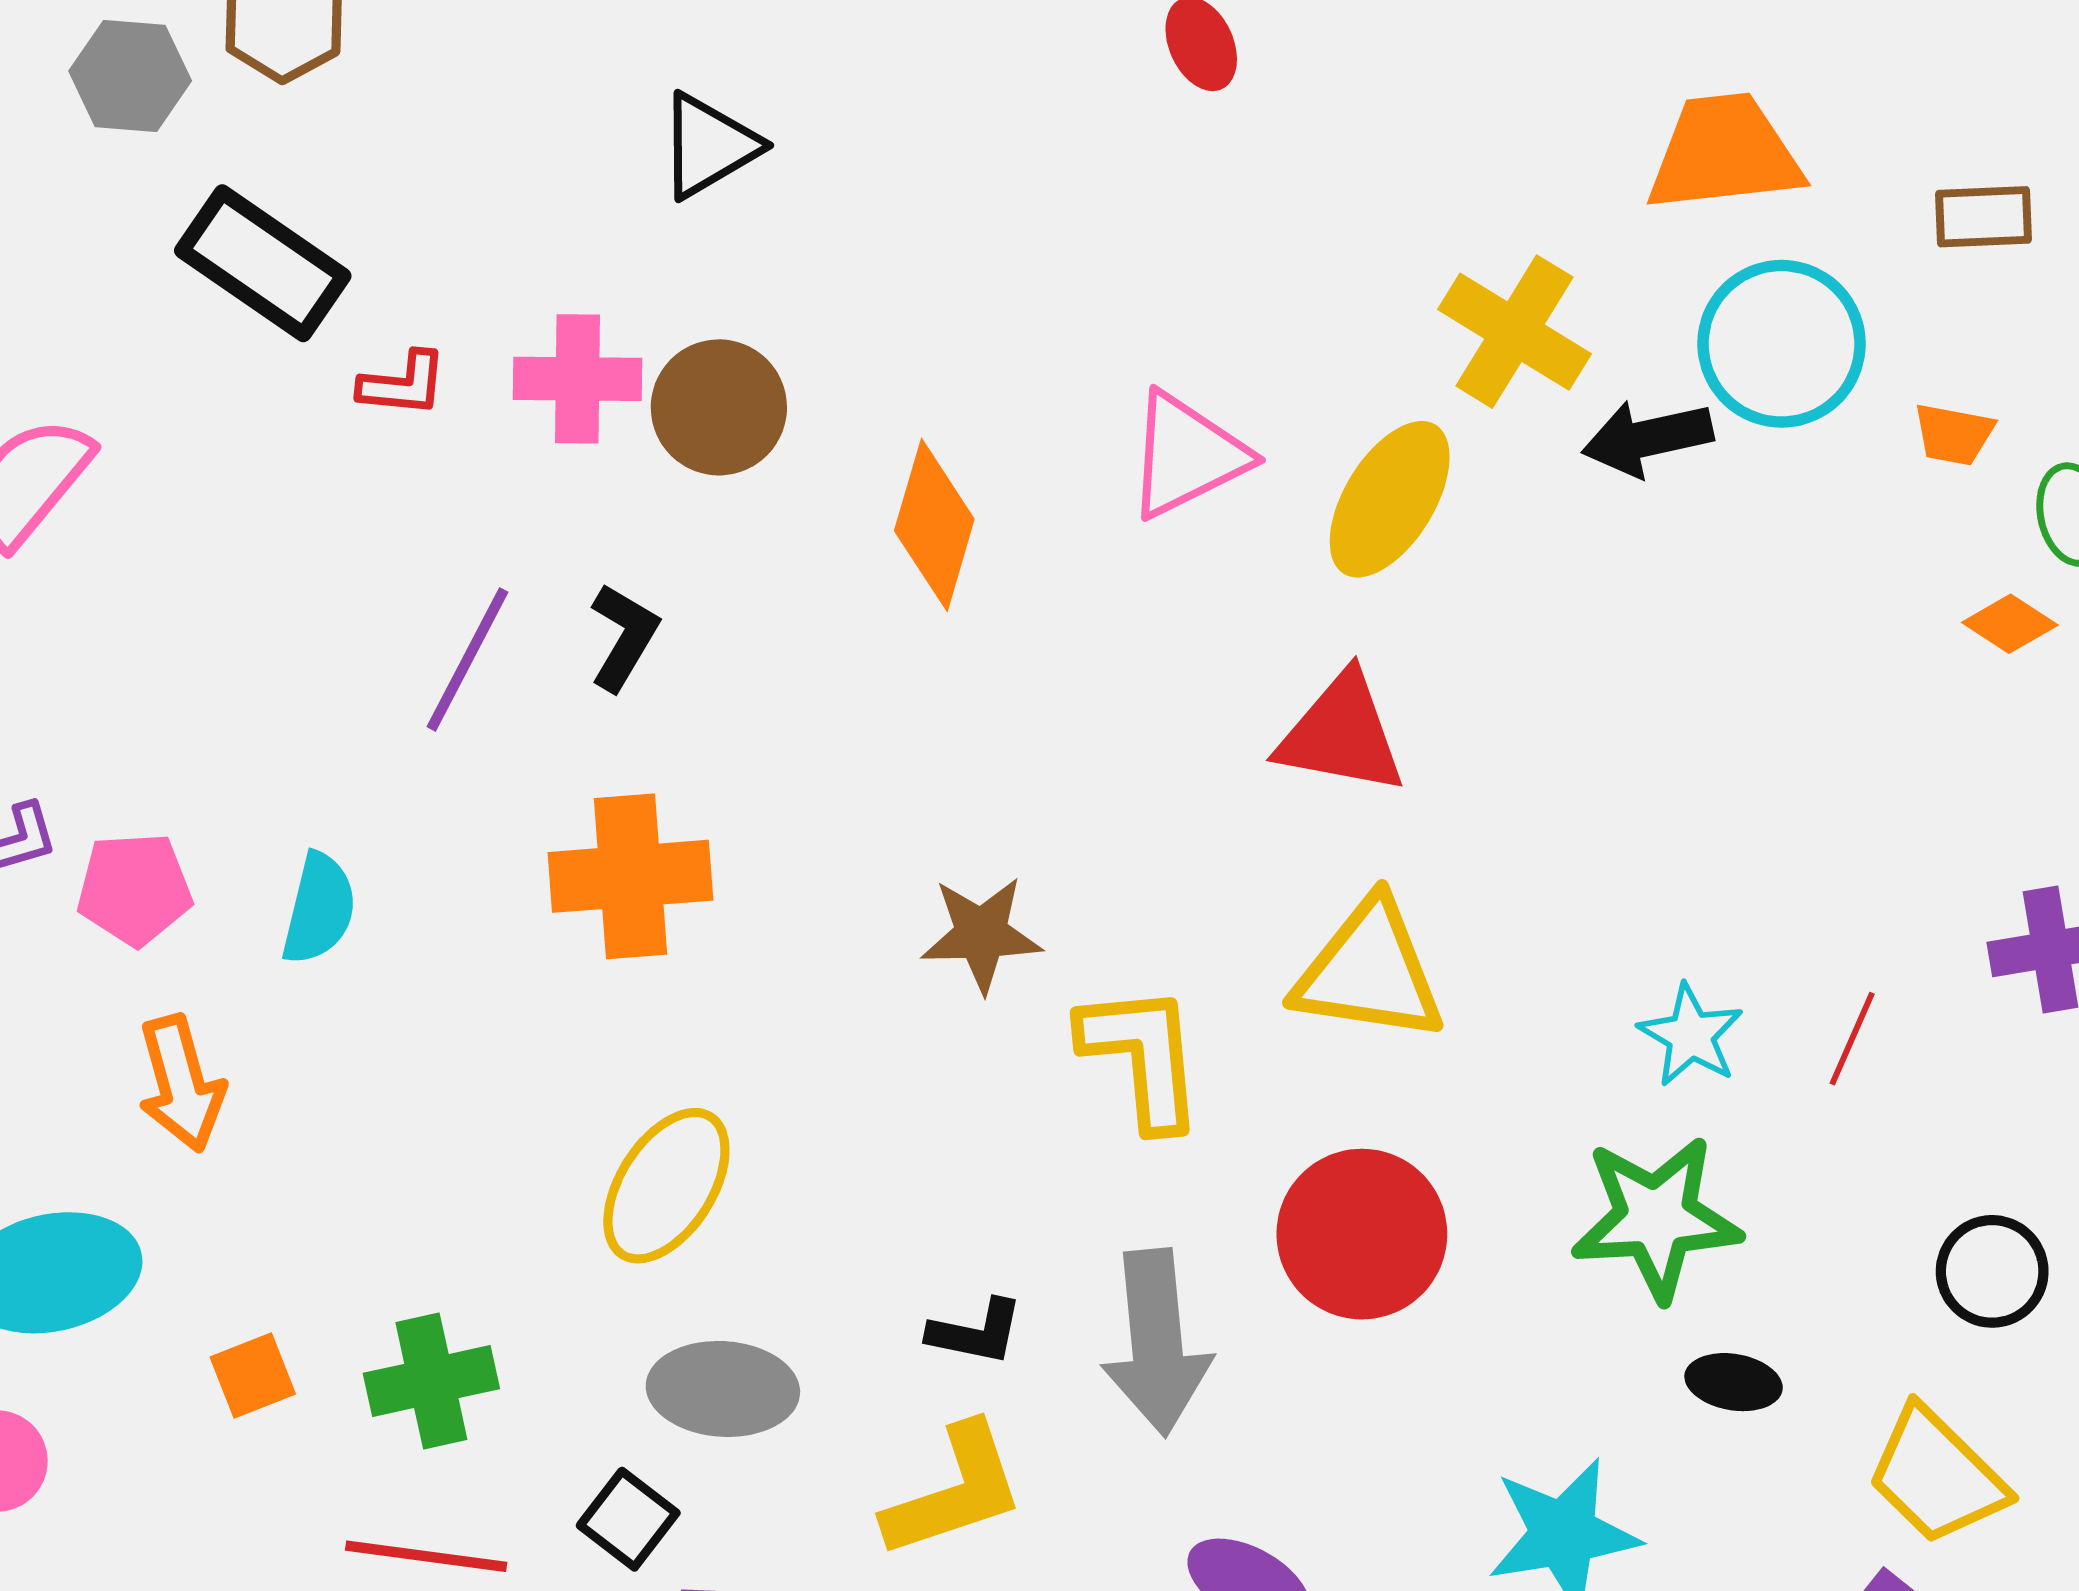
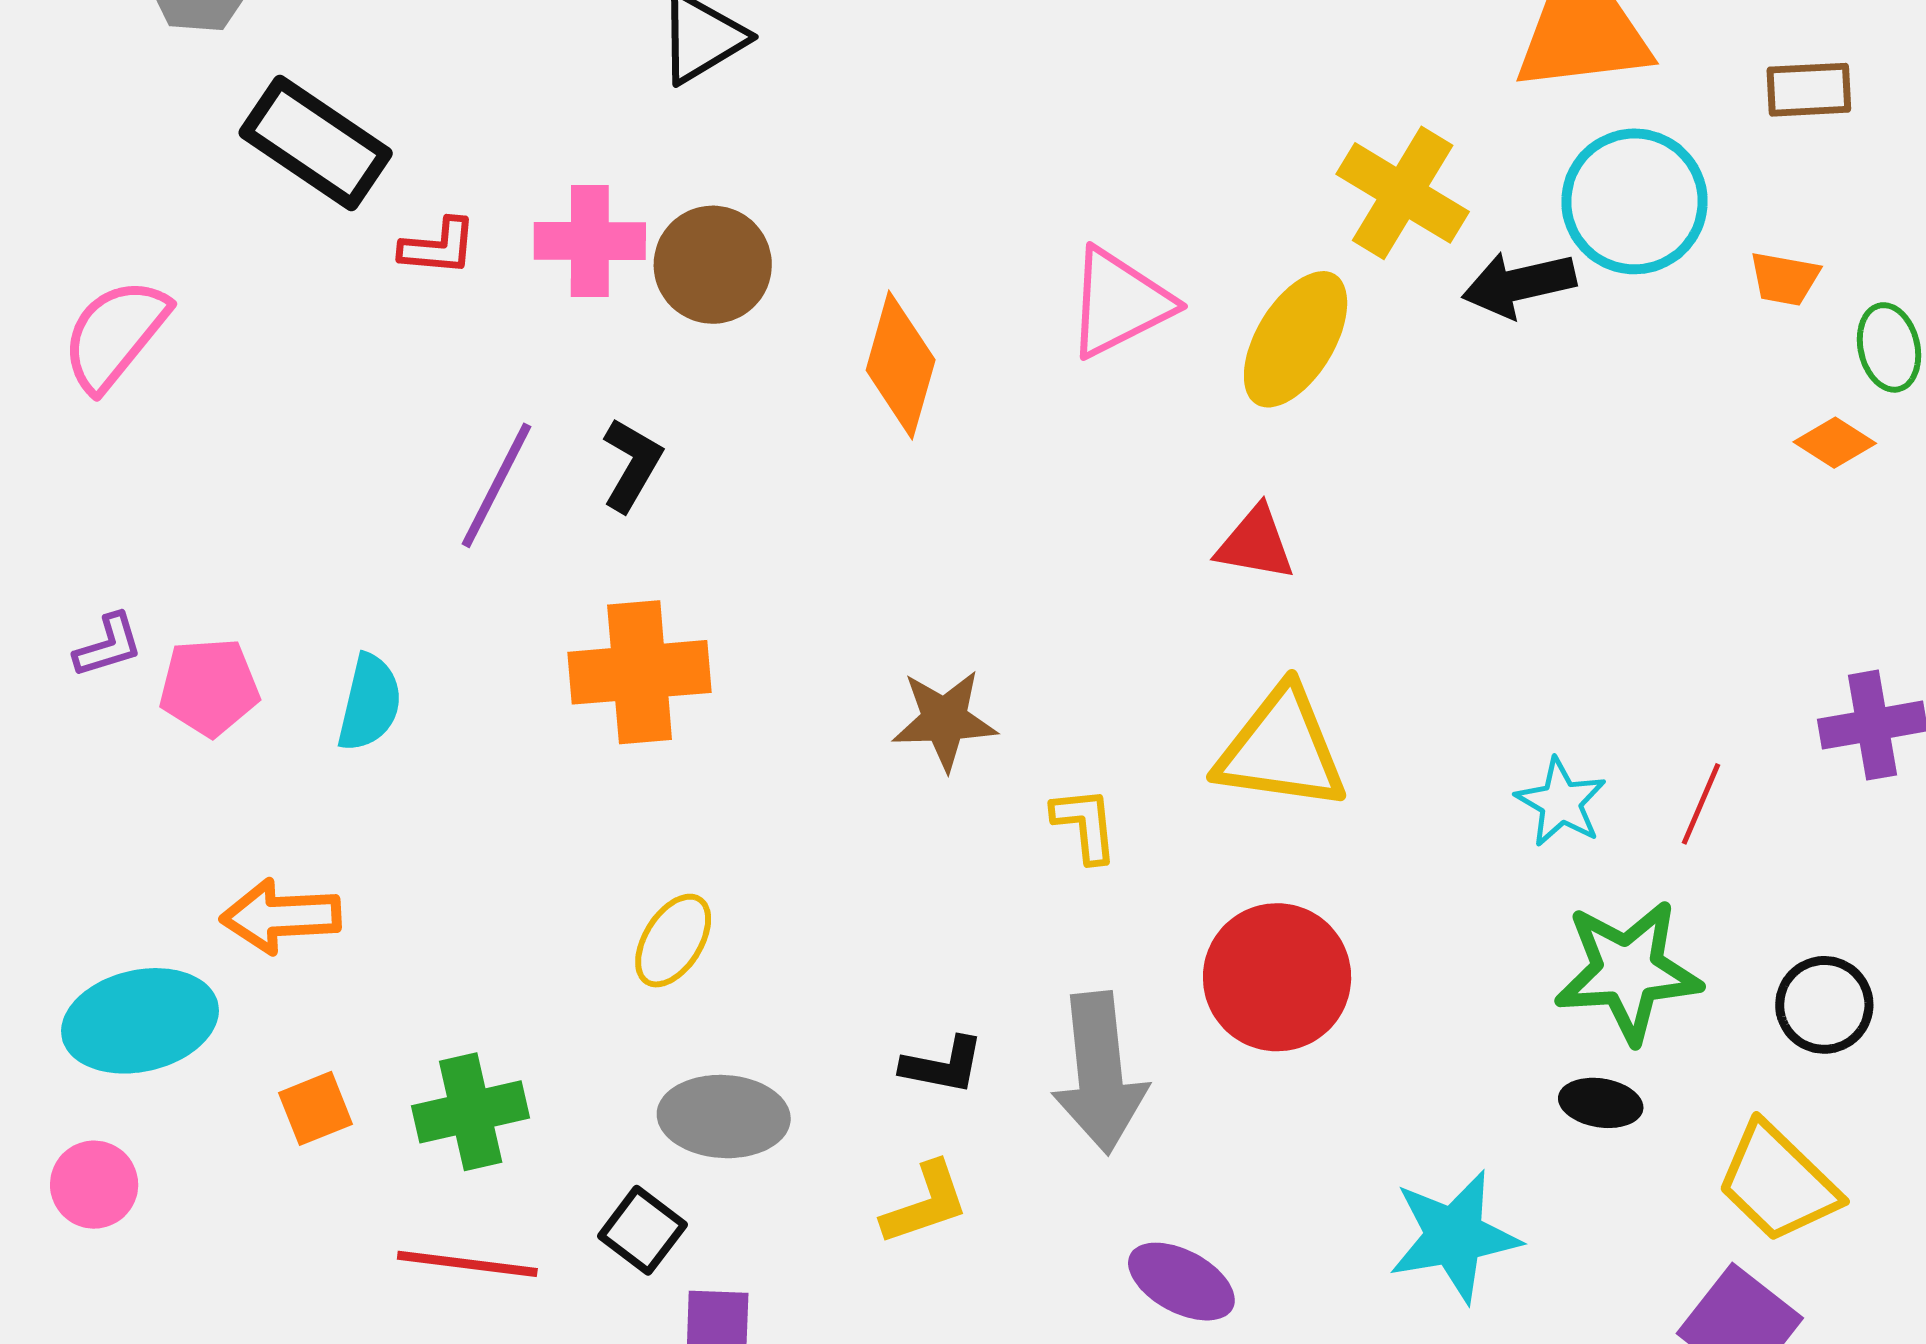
red triangle: (1341, 734) -> (1255, 543), size x0.7
yellow L-shape: (1142, 1056) -> (1085, 825), size x0.6
orange arrow: (181, 1084) -> (281, 916), moved, turned 103
yellow ellipse: (666, 1186) -> (673, 941), size x0.7
green star: (1656, 1218) -> (1628, 971), moved
yellow L-shape: (954, 1491) -> (925, 1204), size x0.7

